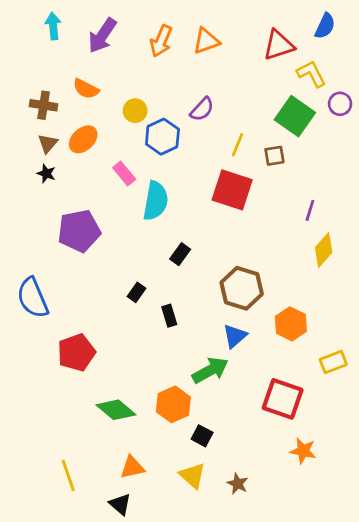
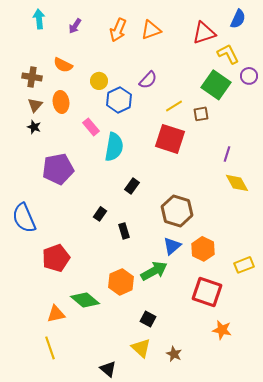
purple arrow: (102, 36) -> (75, 26), size x0.6
orange ellipse: (83, 139) -> (61, 102), turned -55
yellow line: (238, 145) -> (174, 106), turned 36
yellow diamond: (324, 250) -> (237, 183), turned -70
orange hexagon: (291, 324) -> (203, 249), moved
orange hexagon: (173, 404) -> (121, 282), moved
orange triangle: (132, 467) -> (56, 314), moved
black triangle: (120, 504) -> (108, 369), moved

